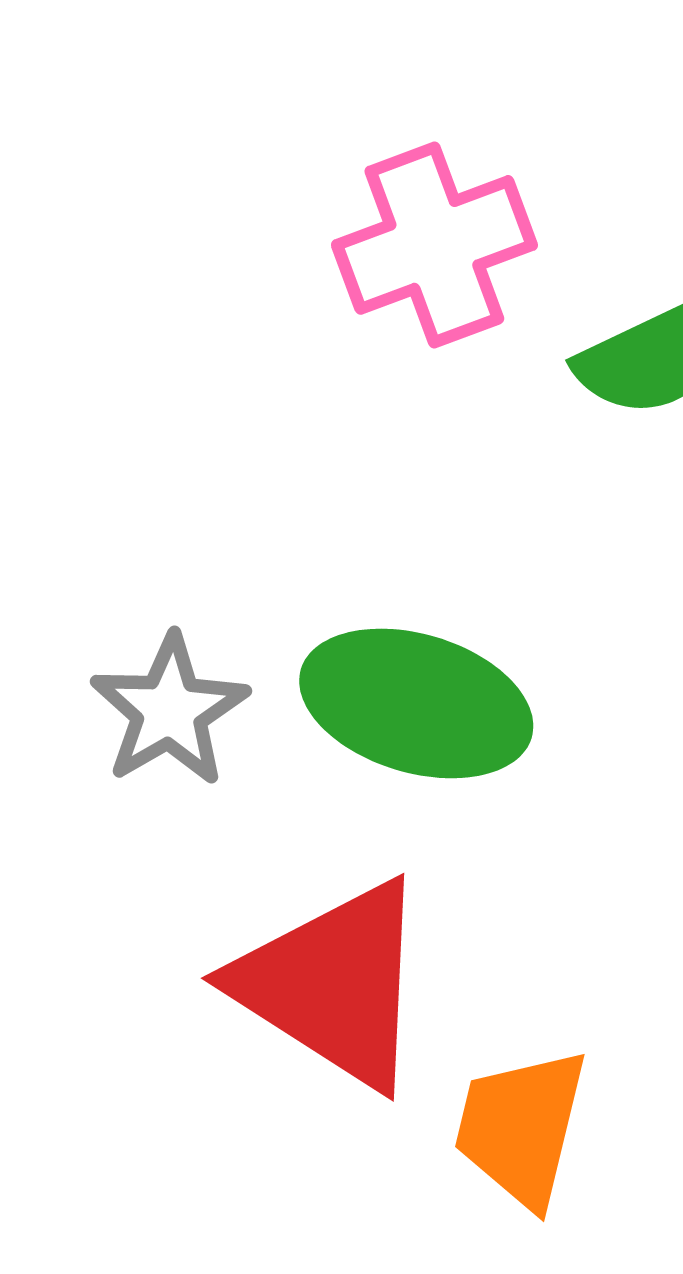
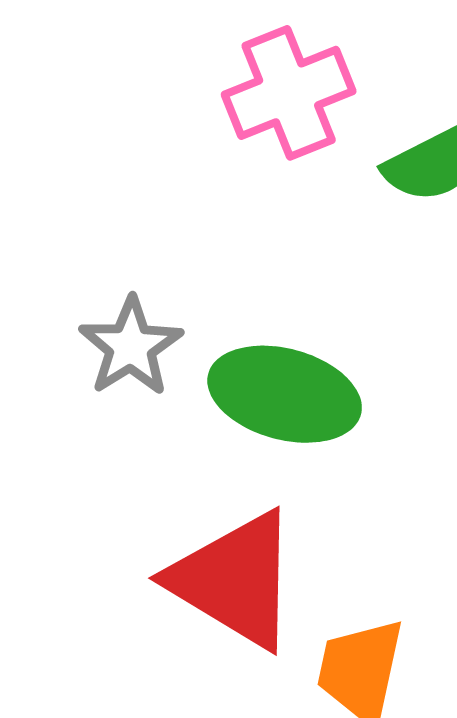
gray star: (169, 710) -> (131, 347), moved

